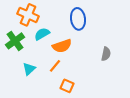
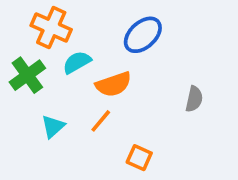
blue ellipse: (78, 19) -> (143, 35), turned 55
orange square: (67, 86) -> (139, 158), moved

